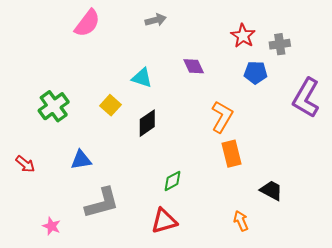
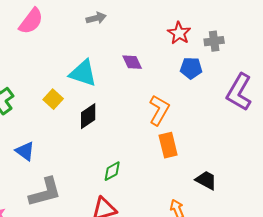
cyan triangle: (142, 78) -> (83, 73), size x1.4
blue triangle: (81, 160) -> (25, 151), turned 45

